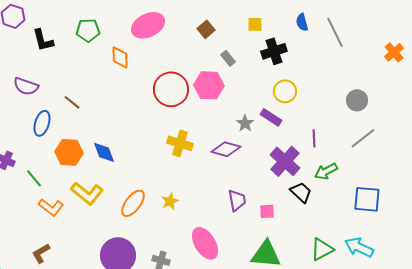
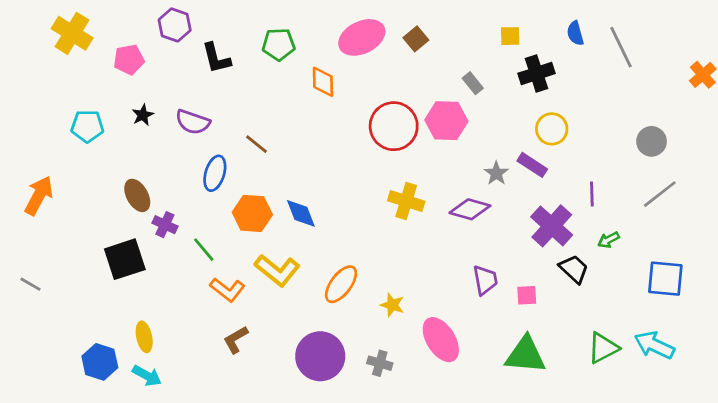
brown square: (206, 29) -> (416, 39), moved
green arrow: (326, 171) -> (609, 240), size x0.7
yellow star: (170, 201) -> (392, 305), moved, turned -30
brown L-shape: (41, 253) -> (236, 340), moved

